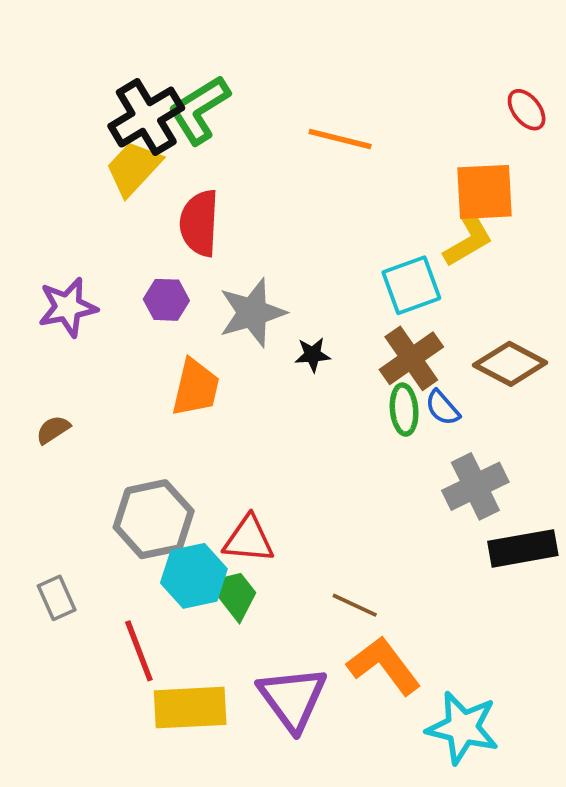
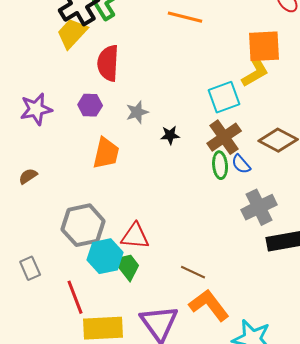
gray star: (252, 313) -> (137, 112), size x0.6

